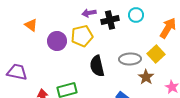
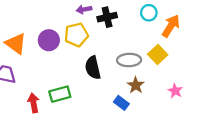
cyan circle: (136, 15) -> (149, 13), moved
orange triangle: (31, 25) -> (16, 44), moved, size x1.5
brown star: (146, 77) -> (136, 85), moved

